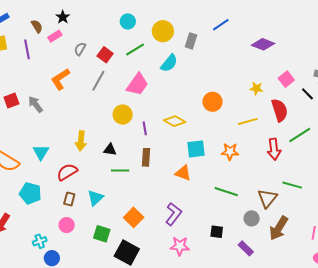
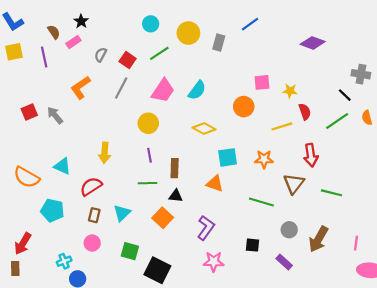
purple diamond: (263, 44) -> (313, 43), moved
cyan semicircle: (169, 63) -> (197, 90), moved
pink square: (286, 79) -> (262, 82), moved, turned 35
red semicircle: (280, 110) -> (305, 112), moved, size x0.7
purple line: (145, 128) -> (150, 155), moved
green line: (300, 135) -> (337, 121), moved
black triangle: (110, 150) -> (176, 196), moved
cyan triangle: (41, 152) -> (62, 166), turned -36
brown triangle: (267, 198) -> (294, 184), moved
orange square: (134, 217) -> (163, 218), moved

